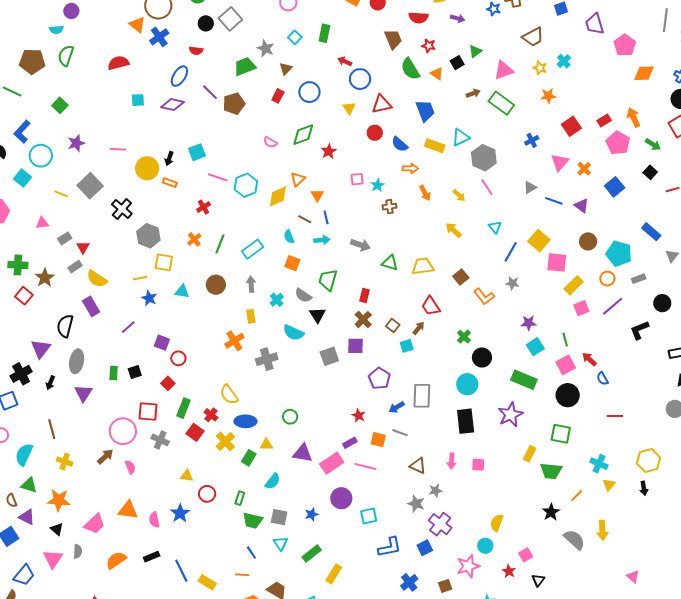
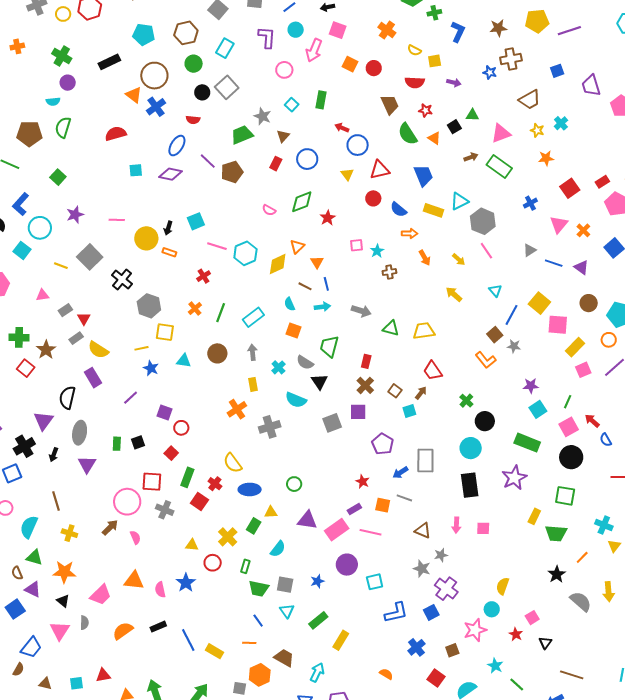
green triangle: (475, 51) -> (472, 115), turned 40
brown square: (461, 277) -> (495, 335), moved
green line: (565, 340) -> (568, 402), turned 40
yellow cross: (225, 441) -> (228, 537), moved

